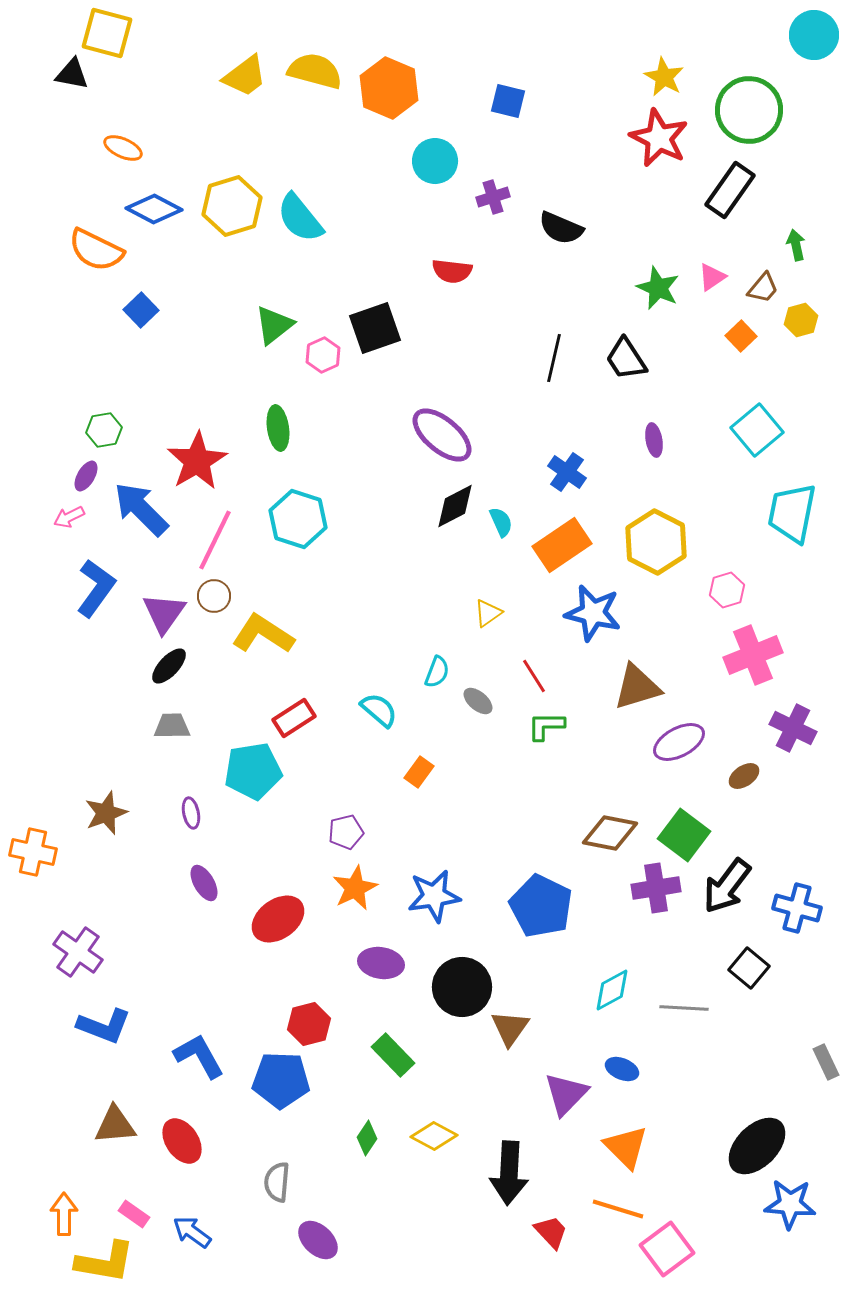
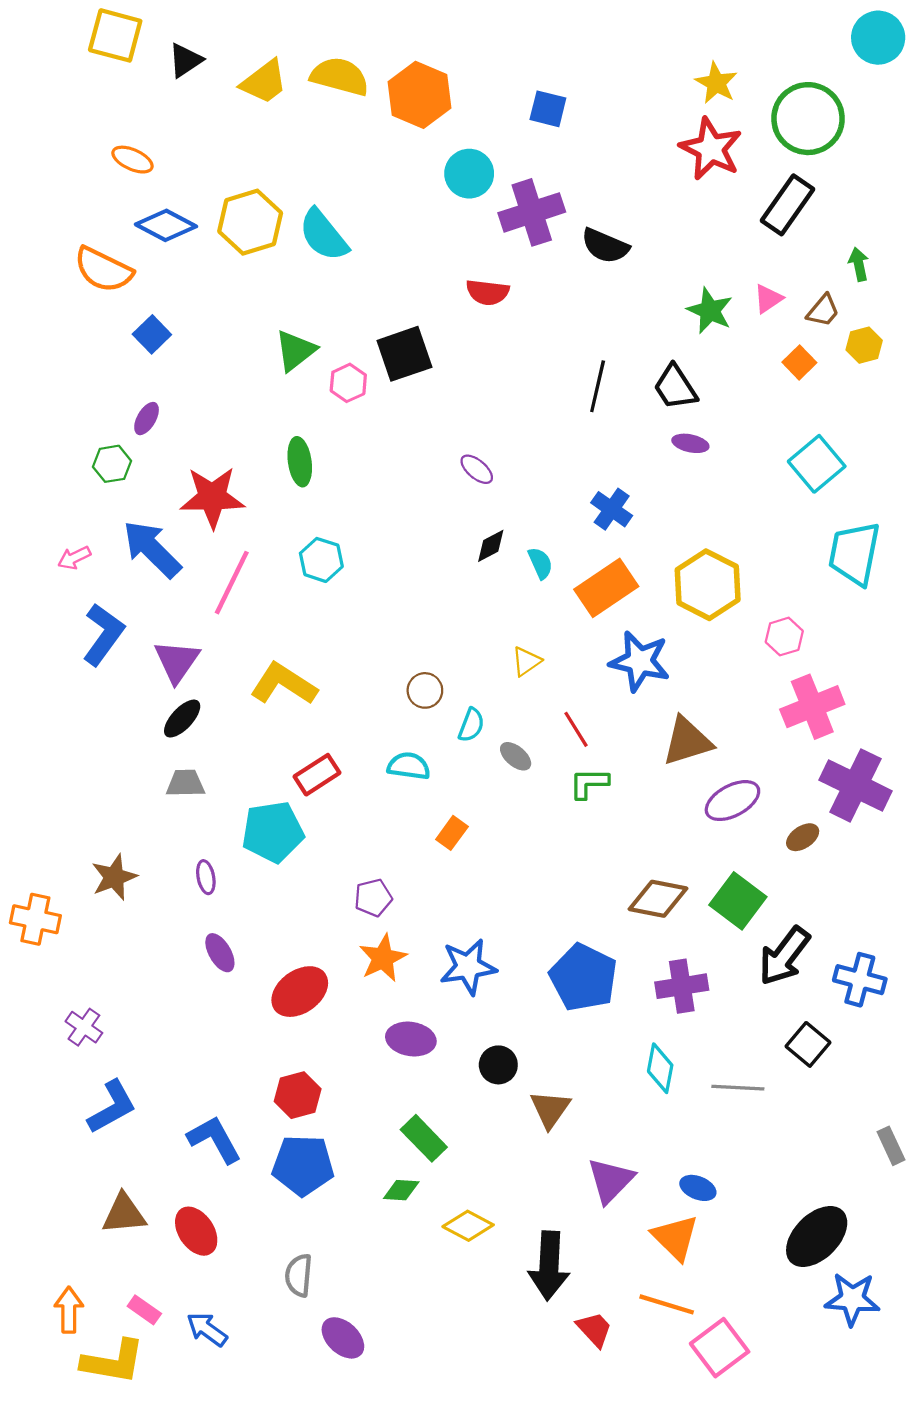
black triangle: (72, 74) -> (185, 60), moved, turned -45
purple cross: (493, 197) -> (532, 212), size x1.8
purple ellipse: (442, 435) -> (477, 469), size x0.5
purple ellipse: (654, 440) -> (690, 443), moved, turned -68
red star: (197, 461) -> (212, 497), turned 30
purple ellipse: (86, 476) -> (147, 419), moved
black diamond: (455, 506) -> (491, 546), size x0.7
cyan hexagon: (298, 519) -> (321, 560), size x0.7
brown circle: (214, 596) -> (425, 690), moved
cyan semicircle: (379, 710) -> (409, 766), turned -33
purple cross: (793, 728) -> (855, 785), size x1.4
purple cross: (656, 888) -> (682, 986), moved
purple cross: (78, 952) -> (84, 1027), size x0.7
black circle: (462, 987) -> (498, 1065), size x0.6
cyan diamond: (612, 990) -> (660, 1068), turned -51
red hexagon: (309, 1024) -> (298, 1095), moved
blue L-shape: (104, 1026) -> (112, 1107), turned -50
blue ellipse: (622, 1069) -> (698, 1188), moved
green diamond: (367, 1138) -> (401, 1190), moved, turned 60

